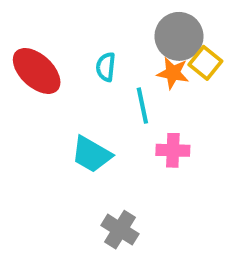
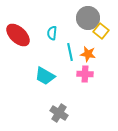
orange star: (173, 73) -> (88, 54), moved

